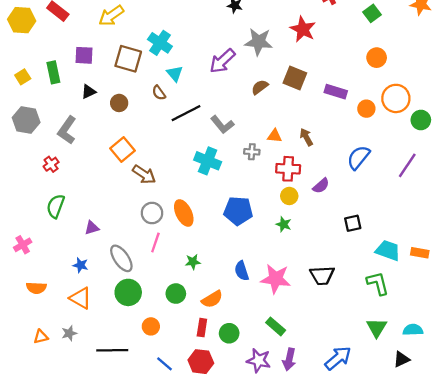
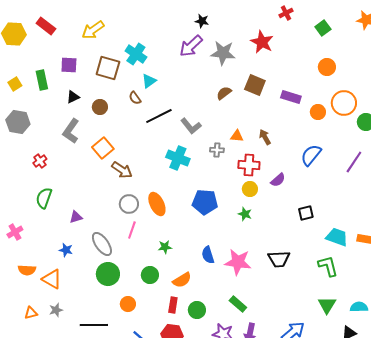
purple arrow: (222, 61) -> (191, 46), moved
cyan triangle: (175, 73) -> (149, 81), turned 35
gray L-shape: (67, 130) -> (71, 131), moved
orange triangle: (81, 298) -> (52, 279), moved

